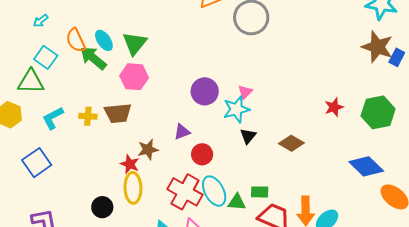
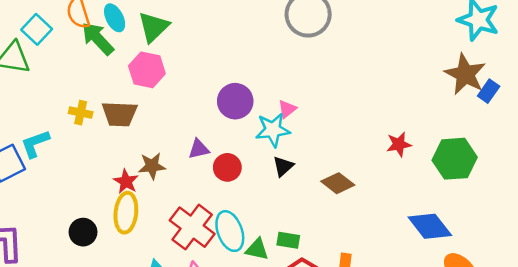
cyan L-shape: (53, 118) -> (35, 144), moved
red circle: (202, 154) -> (227, 167), moved

